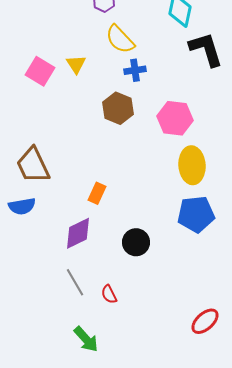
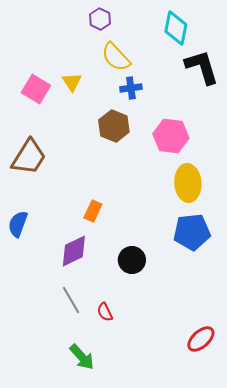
brown trapezoid: (33, 165) -> (29, 157), moved, turned -123
blue semicircle: (22, 206) -> (18, 224), turned 120

